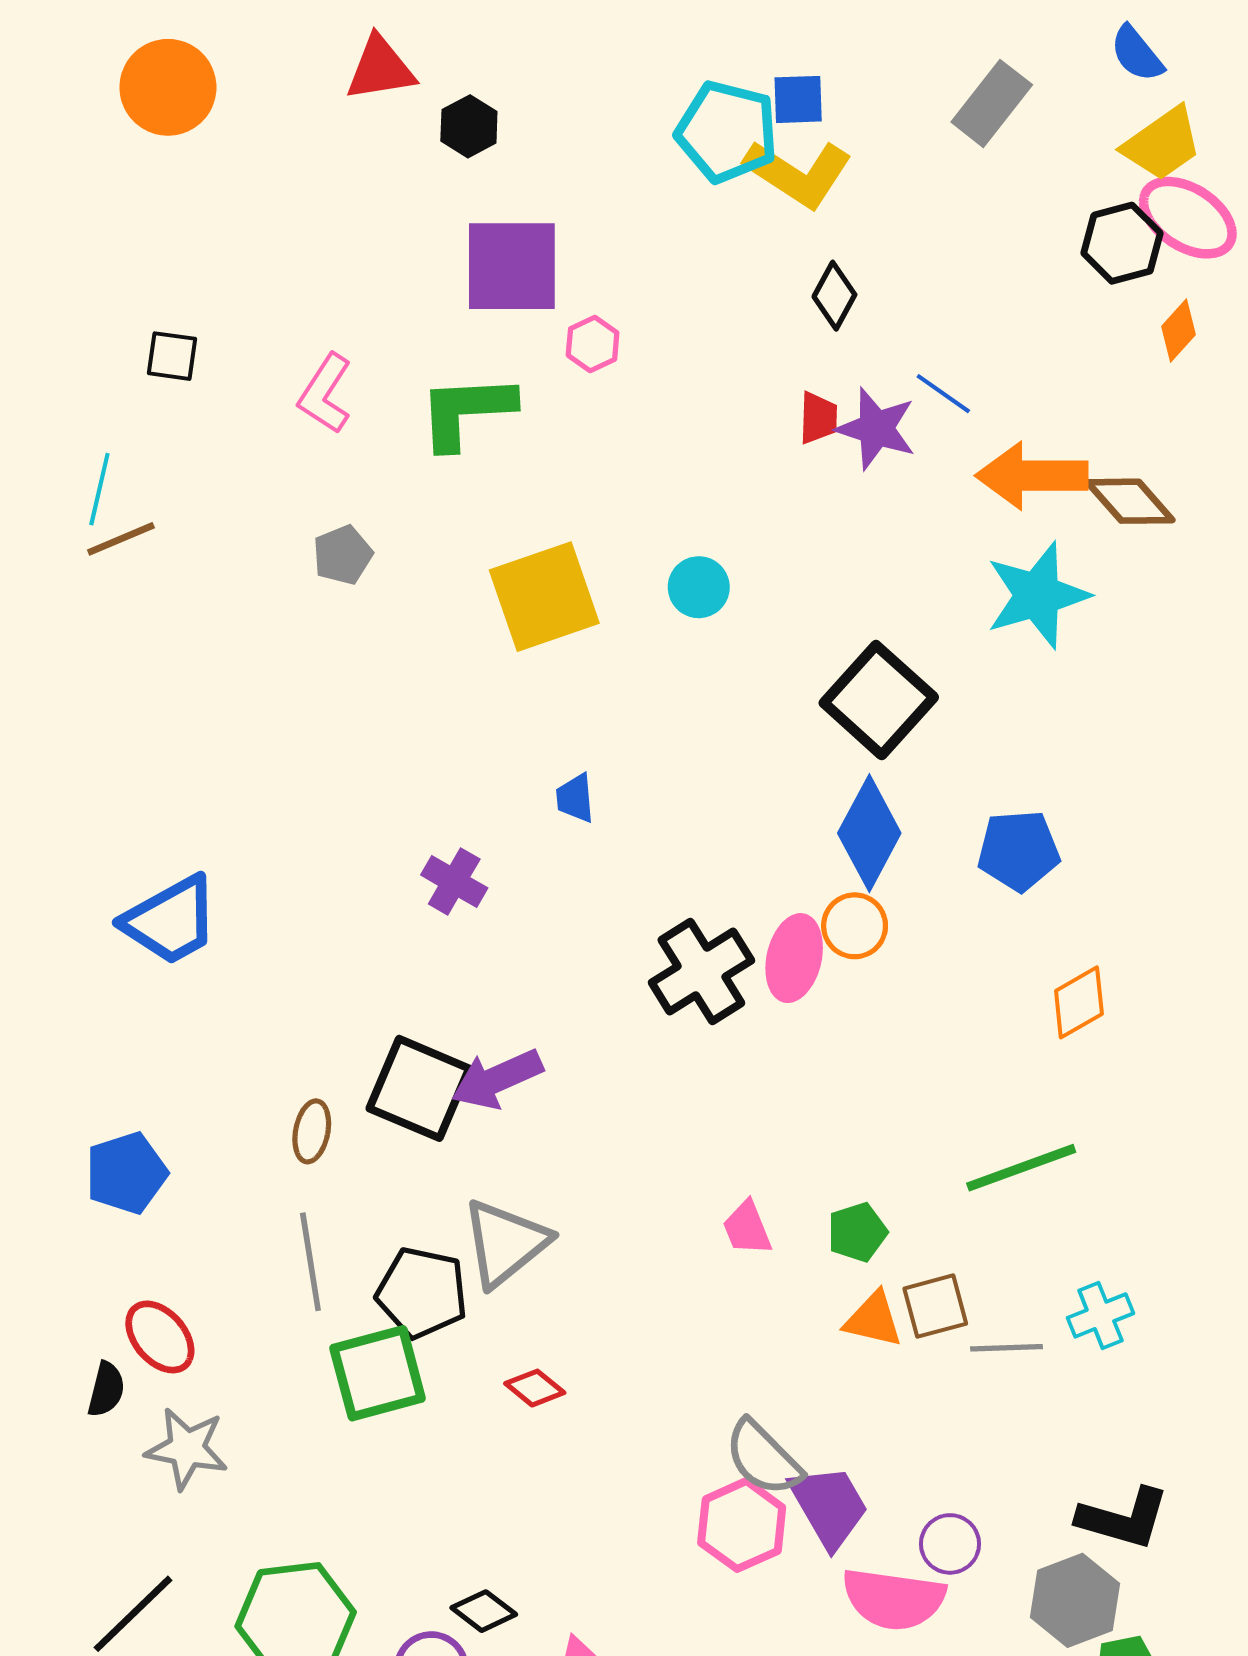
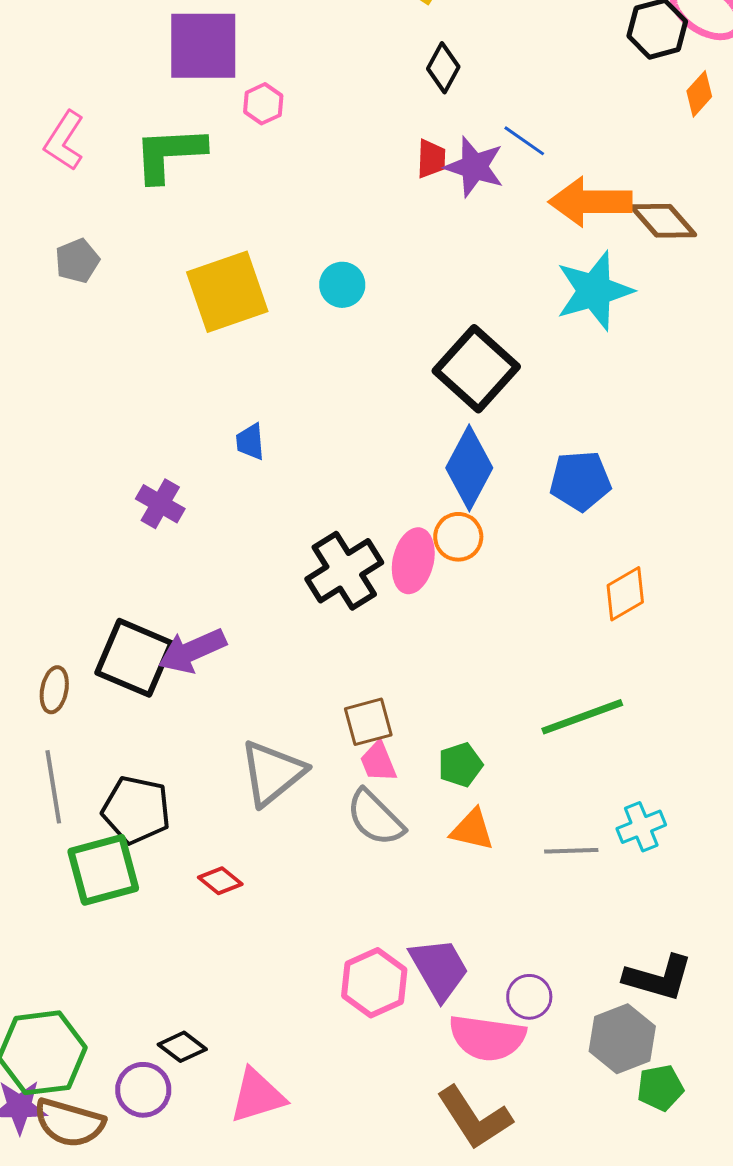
gray triangle: (505, 1243) -> (272, 773), moved
brown square: (935, 1306) -> (368, 722), moved
gray semicircle: (763, 1458) -> (375, 818), moved

